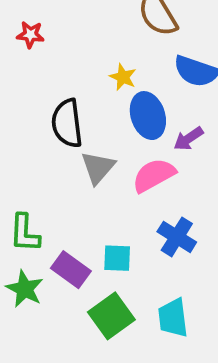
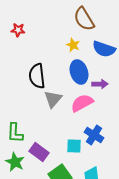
yellow star: (123, 77) -> (73, 45), moved
purple arrow: (188, 139) -> (100, 84), turned -147
cyan square: (117, 258) -> (74, 146), moved

